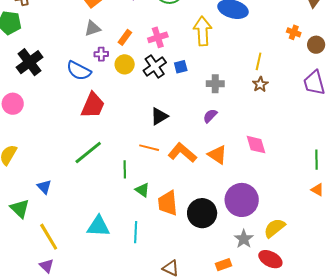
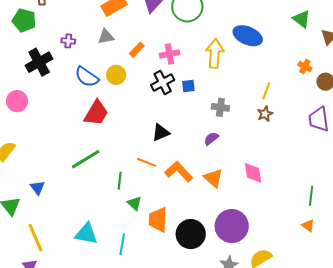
purple cross: (101, 54) -> (68, 41), moved
yellow circle: (125, 64) -> (116, 75), moved

